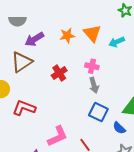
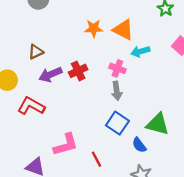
orange triangle: (92, 33) -> (123, 30), turned -30
purple arrow: (34, 39) -> (50, 74), moved
cyan arrow: (117, 42) -> (140, 51), moved
brown triangle: (22, 62) -> (36, 52), size x0.6

